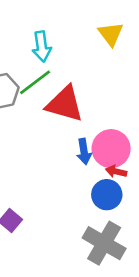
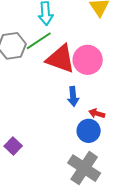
pink circle: (111, 149) -> (88, 60), moved

